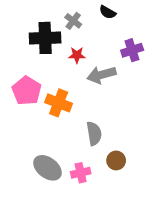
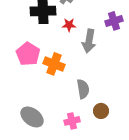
gray arrow: (101, 75) -> (89, 41), turned -65
gray ellipse: (48, 168) -> (32, 117), moved

